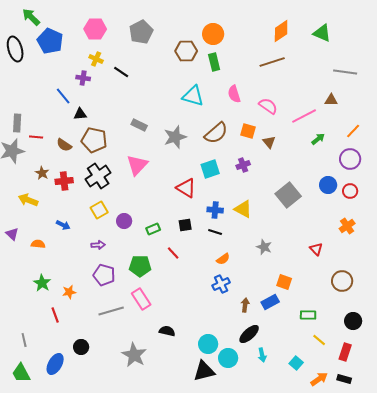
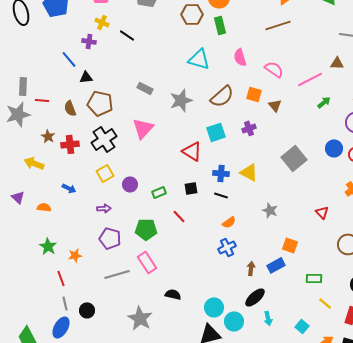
brown semicircle: (64, 145) -> (70, 108), turned 35
gray line: (24, 340) -> (65, 303), moved

